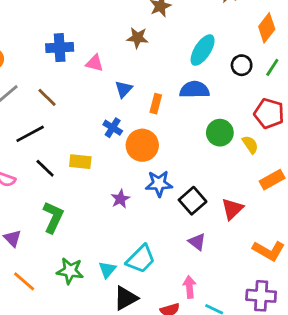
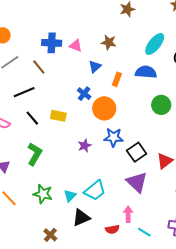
brown star: (137, 38) -> (109, 42), moved
blue cross: (60, 48) -> (52, 43), moved
purple triangle: (197, 242) -> (137, 182), size x1.6

